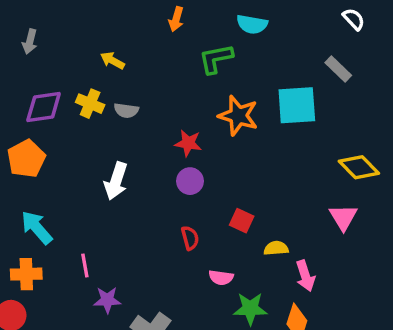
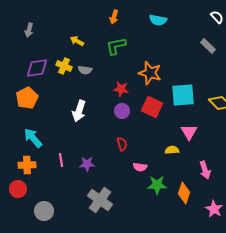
green L-shape: (216, 59) -> (116, 46), moved
cyan square: (297, 105) -> (183, 95), moved
pink triangle: (343, 217) -> (189, 132), moved
red square: (242, 221) -> (152, 107), moved, size x1.5
pink arrow: (305, 276) -> (205, 170), moved
purple star: (107, 300) -> (87, 164), moved

